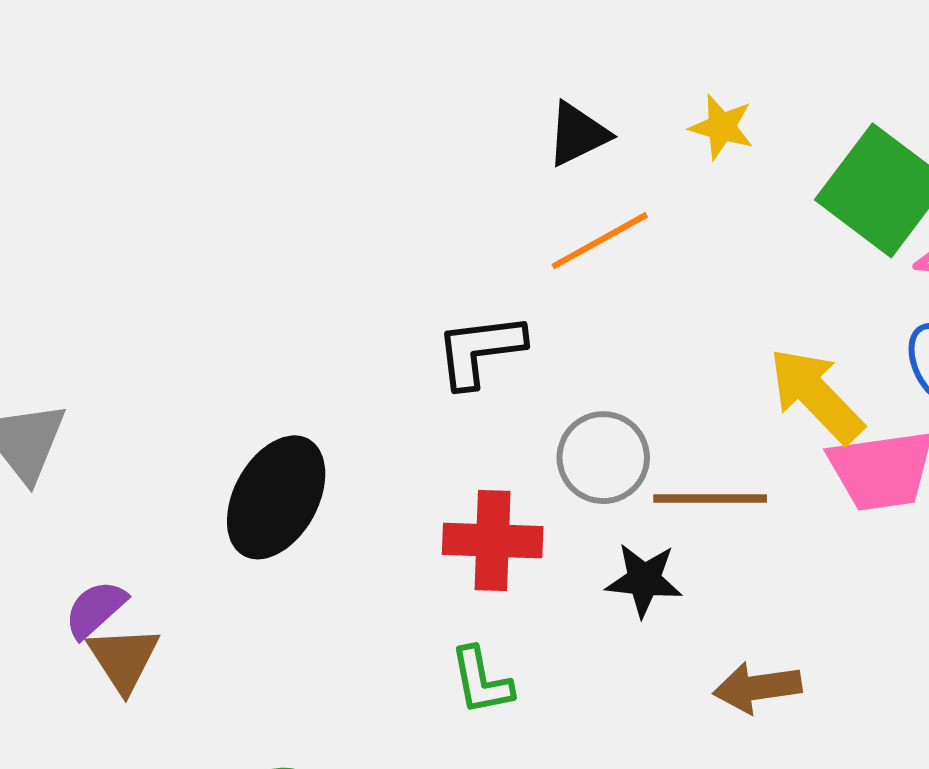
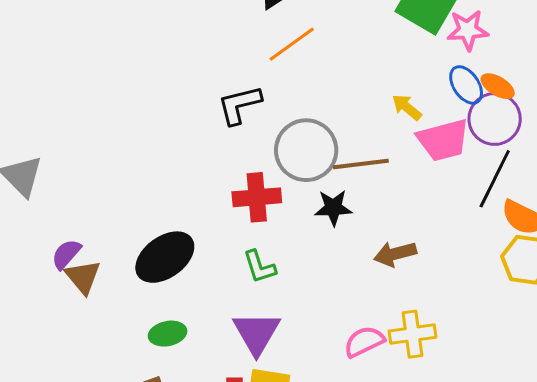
yellow arrow: (816, 395) -> (407, 107), size x0.6
gray circle: (603, 458) -> (306, 150), size x1.4
black ellipse: (276, 497) -> (165, 257), moved, turned 32

